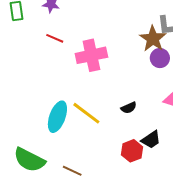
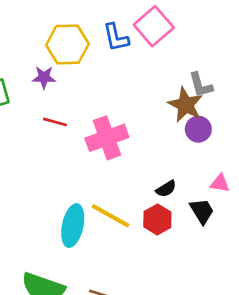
black semicircle: (129, 108) -> (166, 189), moved
black trapezoid: (151, 140) -> (202, 211), moved, turned -80
red hexagon: (132, 151) -> (157, 219), moved

